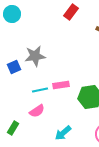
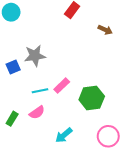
pink rectangle: (61, 85) -> (62, 86), turned -35
green rectangle: (13, 128) -> (12, 119), moved

